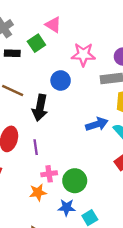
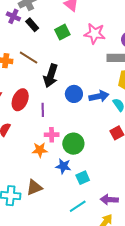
green square: (36, 43) -> (62, 32), moved
black rectangle: (12, 53) -> (32, 25), turned 40
blue circle: (61, 81) -> (74, 94), moved

